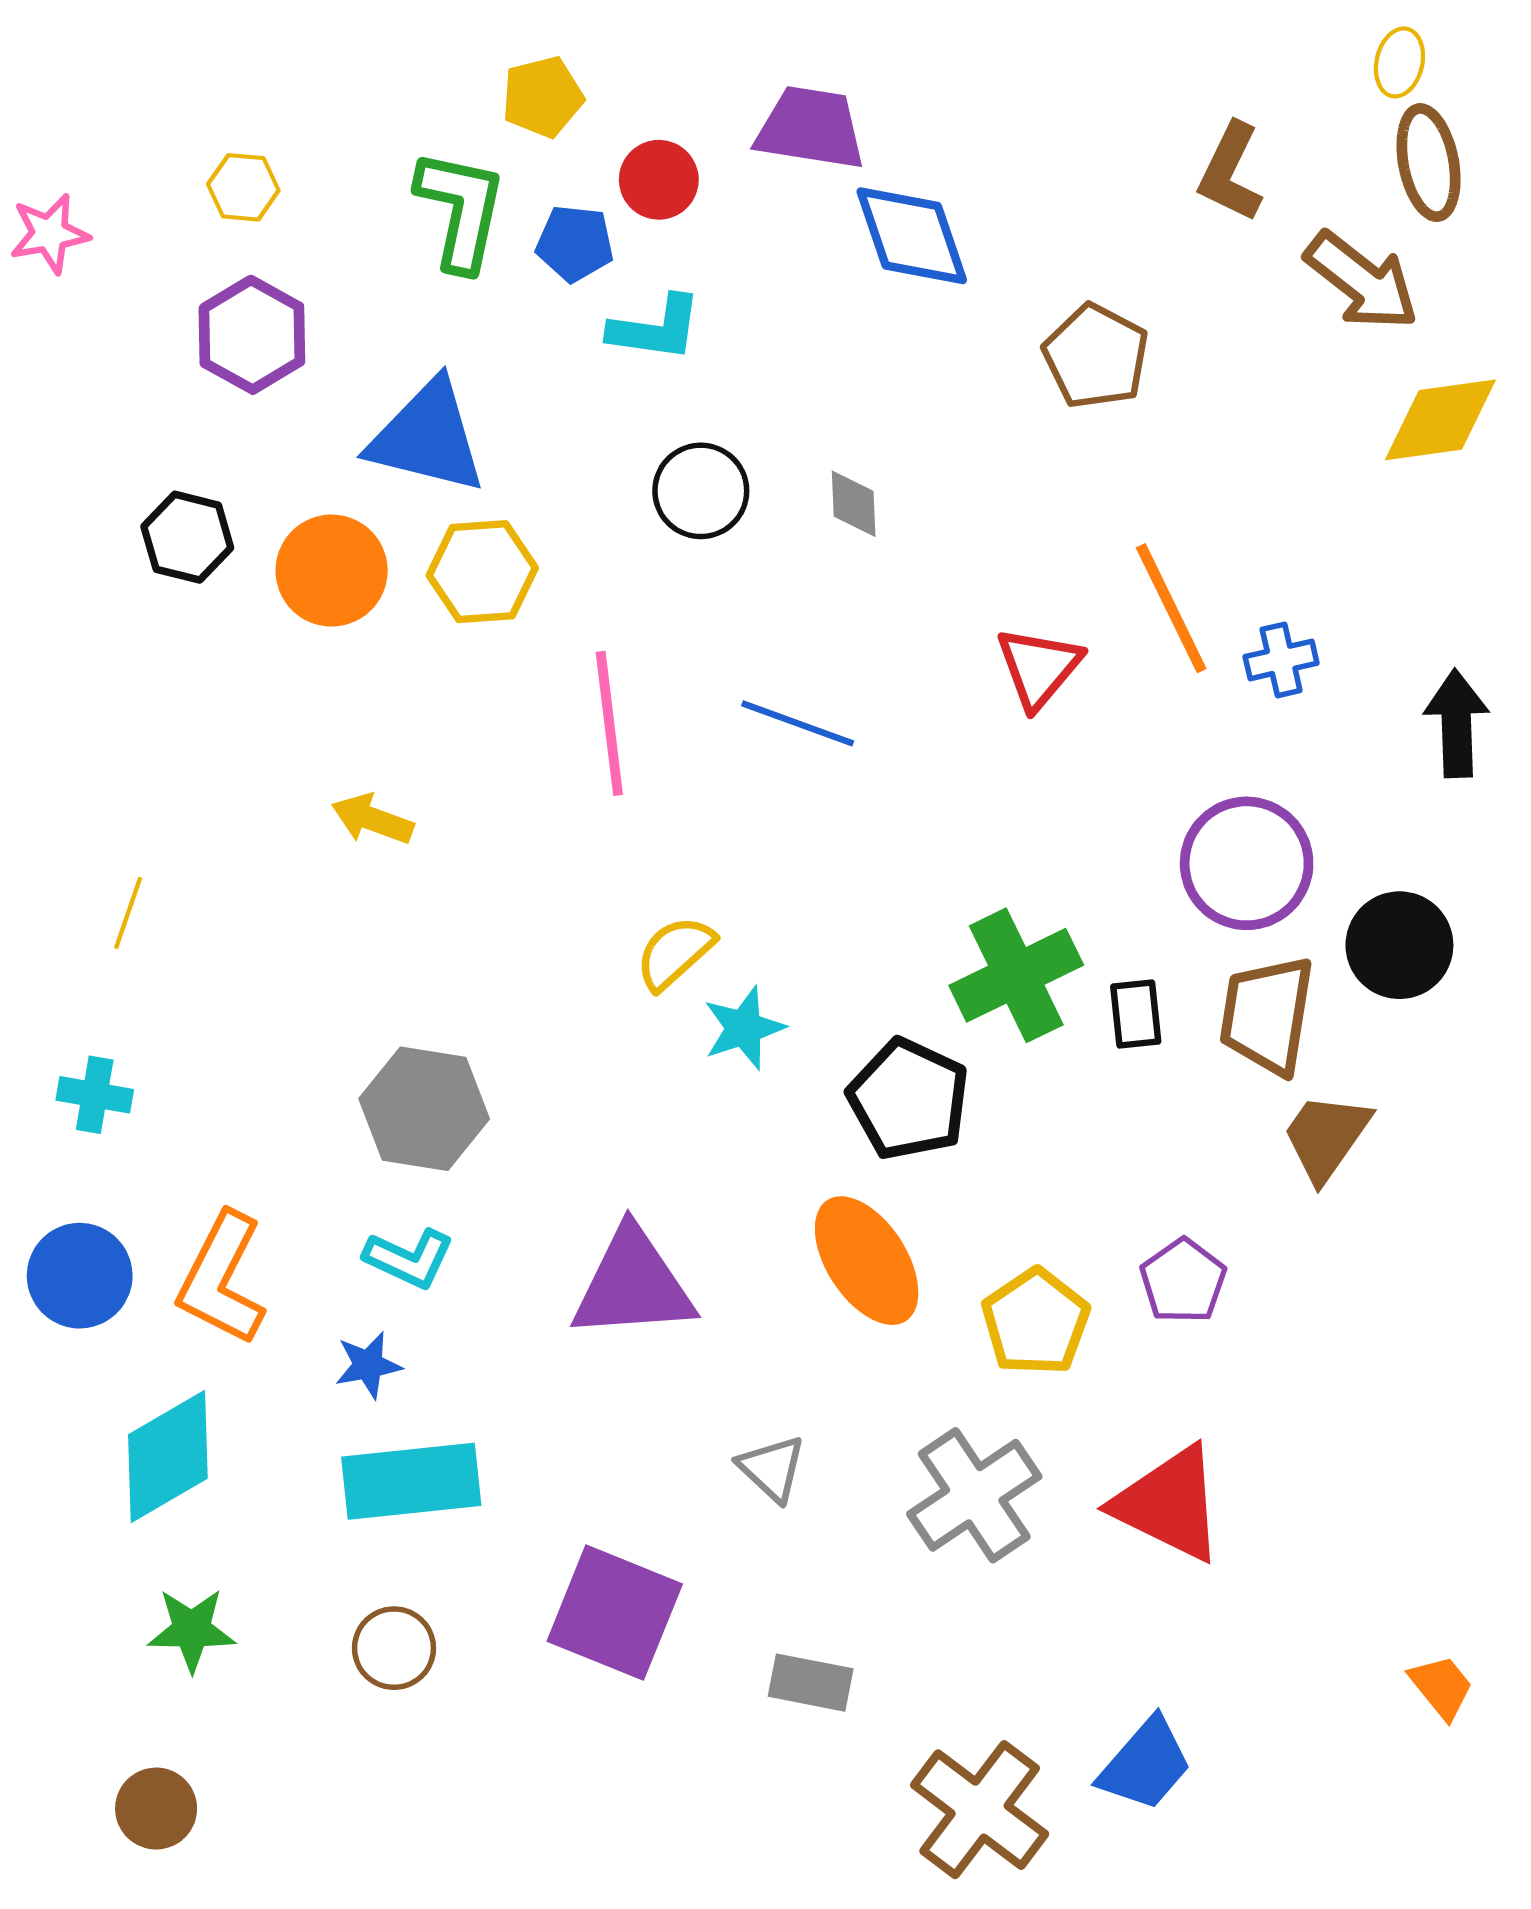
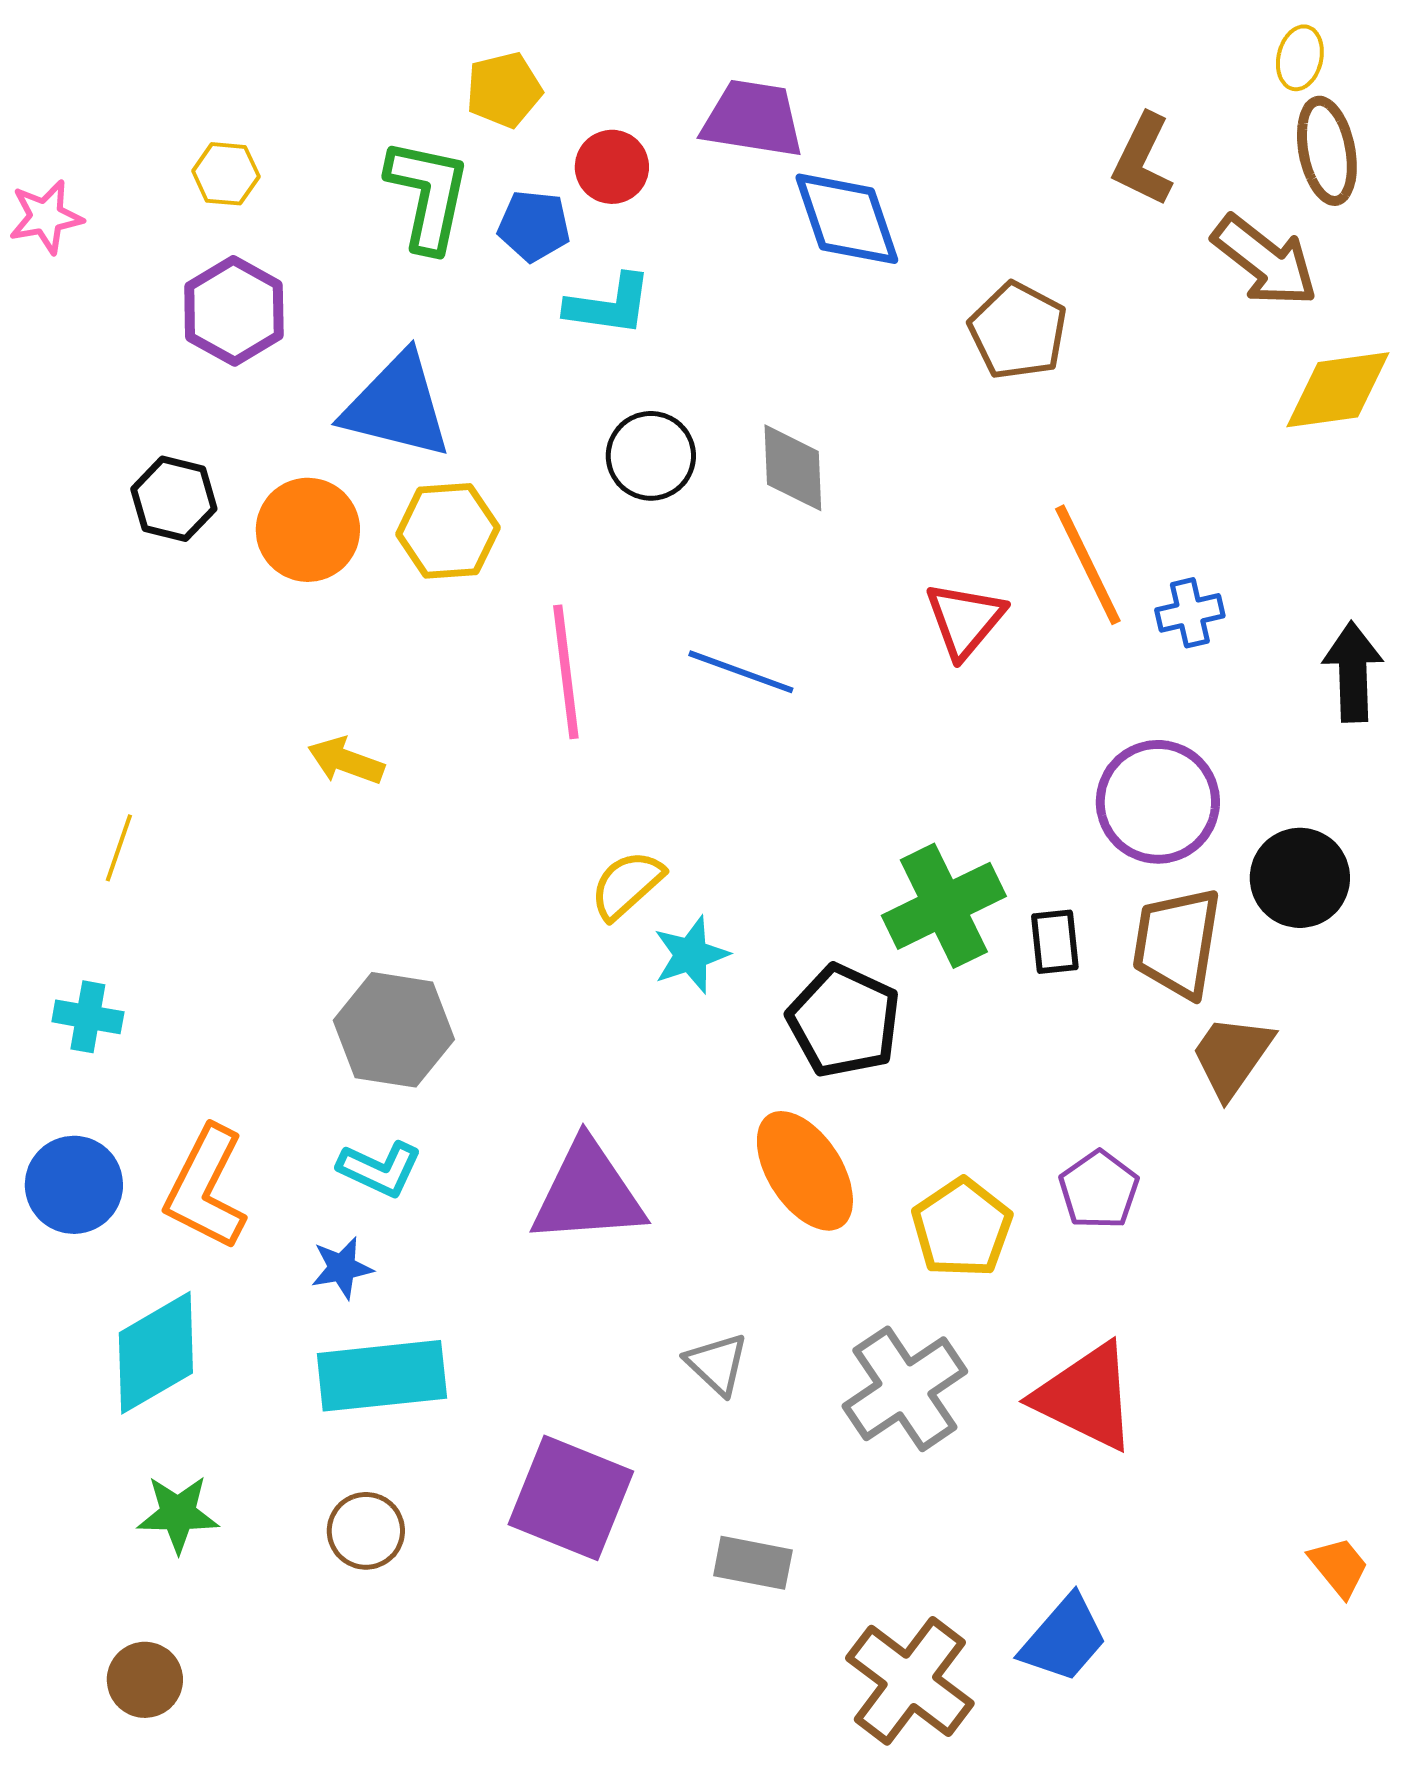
gray diamond: (854, 504) -> (793, 468), size x1.4

